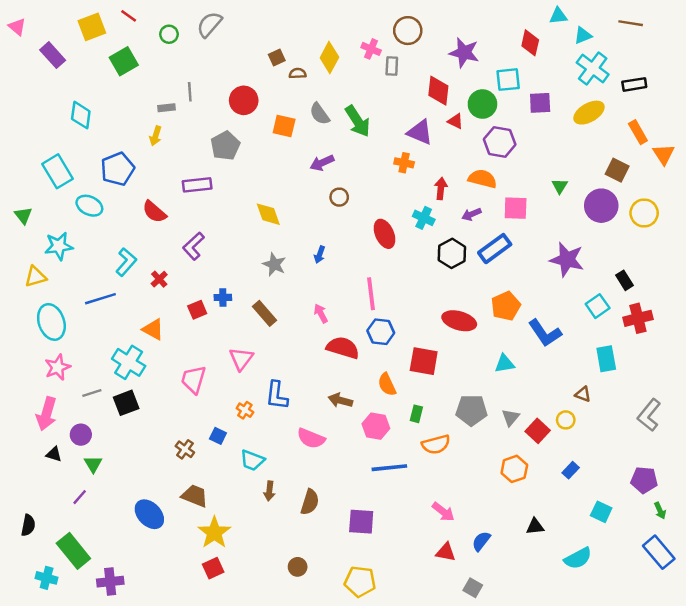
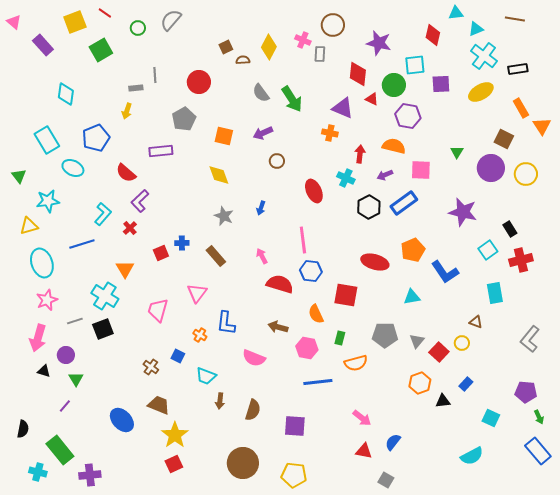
orange square: (284, 126) -> (224, 136), moved
purple L-shape: (193, 246) -> (140, 201), moved
orange triangle: (153, 329) -> (125, 269), turned 30
black triangle: (535, 526) -> (443, 401), moved
brown circle: (298, 567) -> (243, 463), size x2.0

